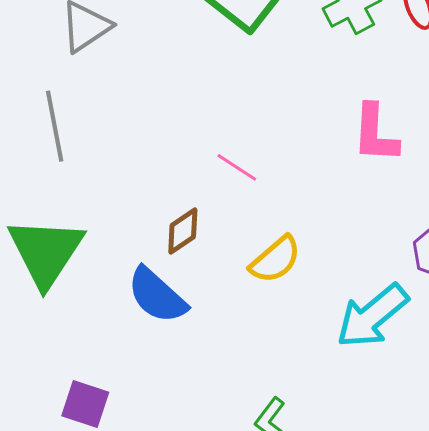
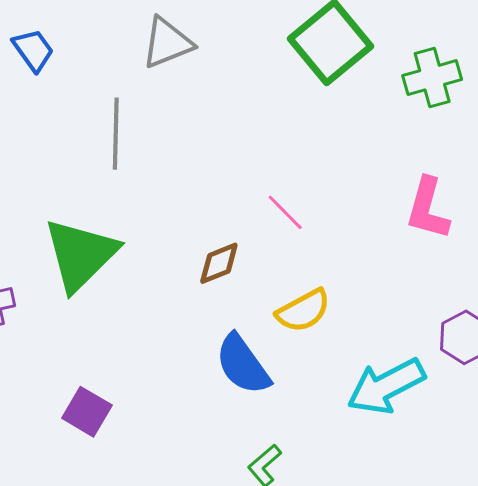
blue semicircle: (157, 295) -> (243, 364), moved

